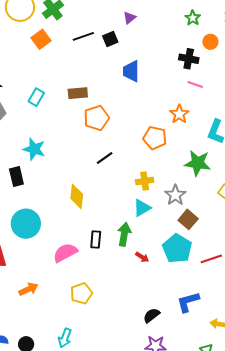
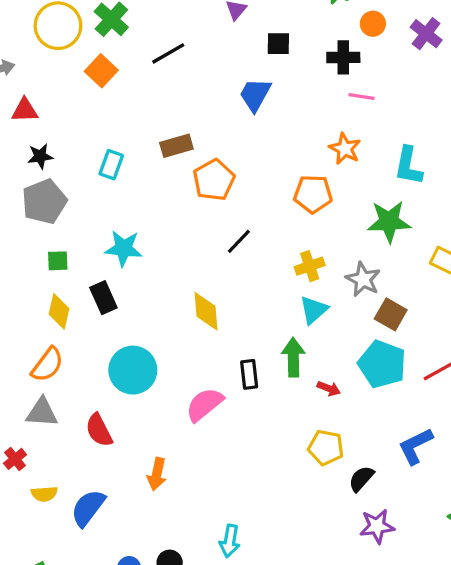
black square: (110, 39) -> (278, 44), moved, turned 35
blue trapezoid: (131, 71) -> (255, 95), turned 40
orange arrow: (28, 289) -> (157, 474), turned 138
yellow pentagon: (81, 293) -> (326, 448), moved, turned -30

